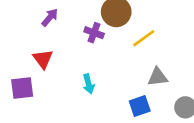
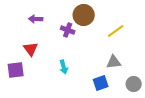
purple arrow: (50, 17) -> (36, 19), turned -128
yellow line: (144, 38) -> (116, 31), moved

